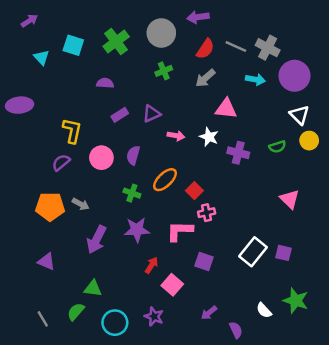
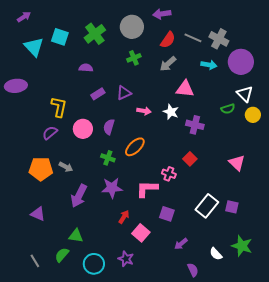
cyan triangle: (42, 57) -> (34, 47), size x1.5
green semicircle: (277, 147) -> (228, 109), moved
red square: (194, 191) -> (190, 159), moved
pink cross: (207, 213) -> (169, 174), turned 32
purple arrow: (209, 313) -> (181, 244), moved

